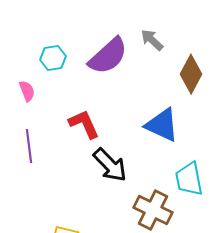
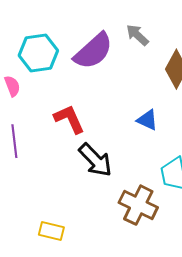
cyan hexagon: (53, 58) -> (38, 53), size x1.5
blue triangle: (162, 125) -> (147, 120), size x0.6

